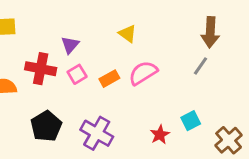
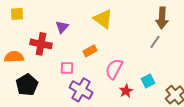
yellow triangle: (128, 34) -> (103, 19), size x1.5
pink semicircle: (143, 73) -> (114, 69), moved, turned -30
pink square: (77, 74) -> (67, 68), moved, turned 32
black pentagon: (46, 126) -> (27, 85), moved

